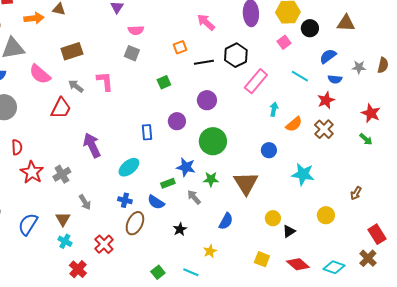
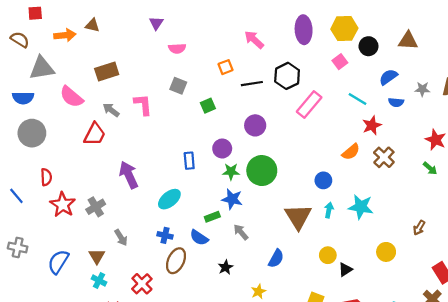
gray square: (132, 53) -> (178, 86), moved
red star: (326, 100) -> (372, 125), moved
cyan arrow: (274, 109) -> (329, 210), moved
green star: (211, 179) -> (231, 172), moved

